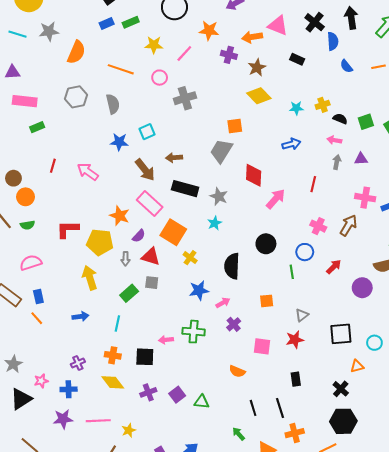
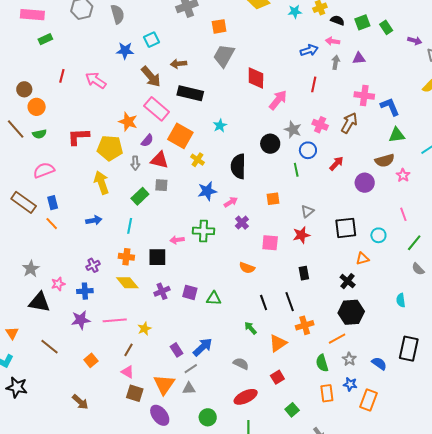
orange square: (235, 126) -> (219, 26), moved
blue arrow: (291, 144) -> (309, 50), moved
gray star: (219, 196) -> (293, 130), moved
purple square: (177, 395) -> (190, 292), turned -35
black triangle: (21, 399) -> (39, 302), turned 45

